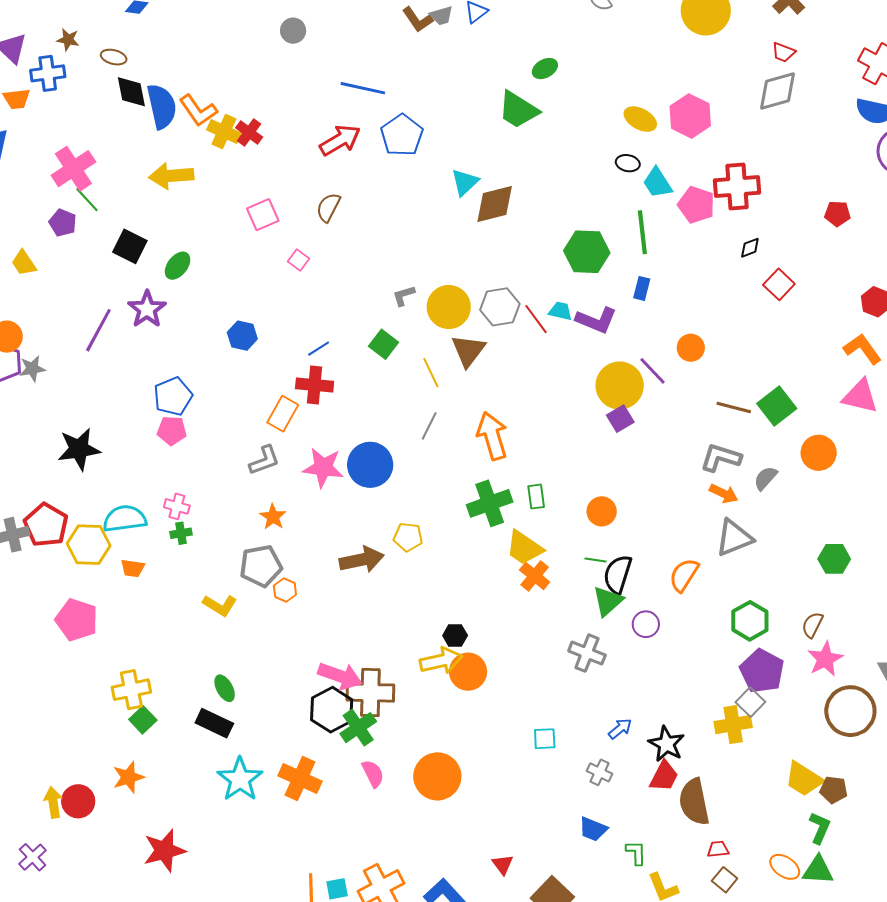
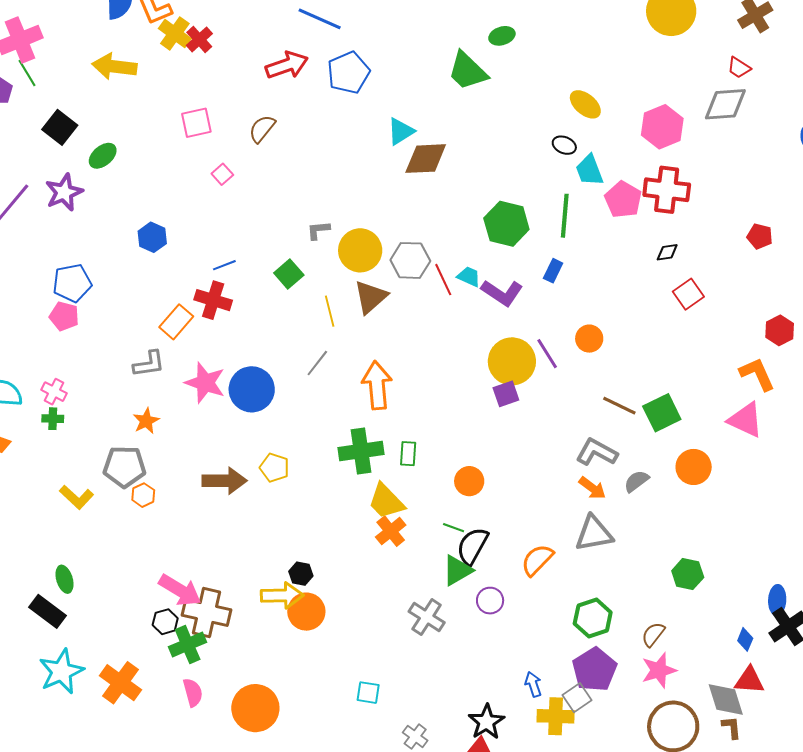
pink hexagon: (690, 116) -> (662, 127), moved
black hexagon: (332, 710) -> (165, 622), size x0.6
blue arrow: (620, 729) -> (533, 684), moved, turned -80

